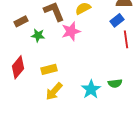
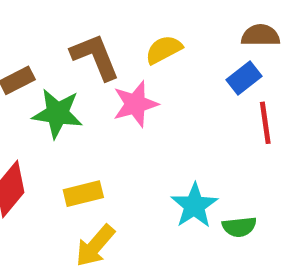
green star: (38, 35) -> (57, 113), size x1.5
cyan star: (91, 89) -> (194, 206), moved

